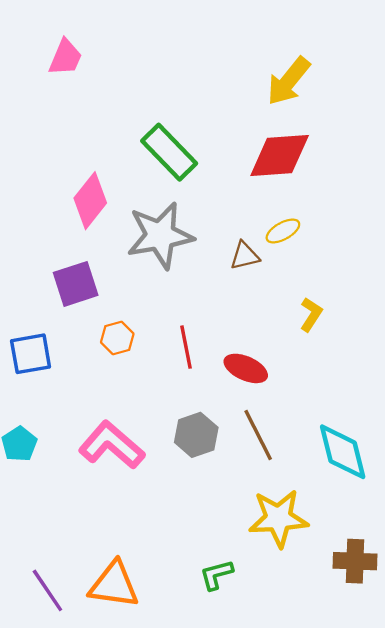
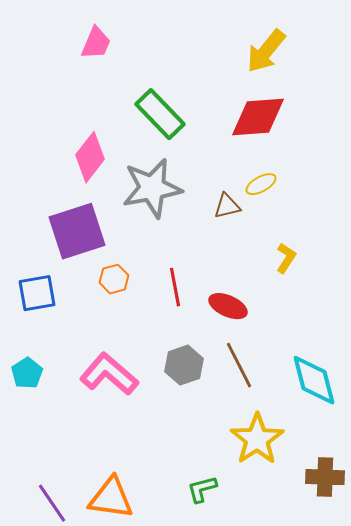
pink trapezoid: (65, 57) -> (96, 43), moved
purple square: (76, 284) -> (77, 231), size x1.4
yellow star: (278, 518) -> (257, 439), turned -30

